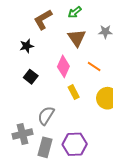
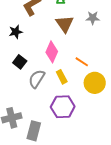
orange line: (94, 66) -> (82, 62), moved
gray semicircle: (46, 116) -> (37, 79), moved
purple hexagon: (75, 144) -> (63, 107), moved

